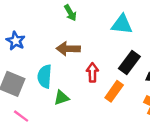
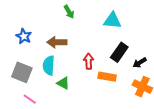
brown arrow: (68, 49) -> (57, 42), moved
orange rectangle: (114, 91) -> (107, 77), turned 66
green triangle: (62, 98) -> (63, 83), turned 48

